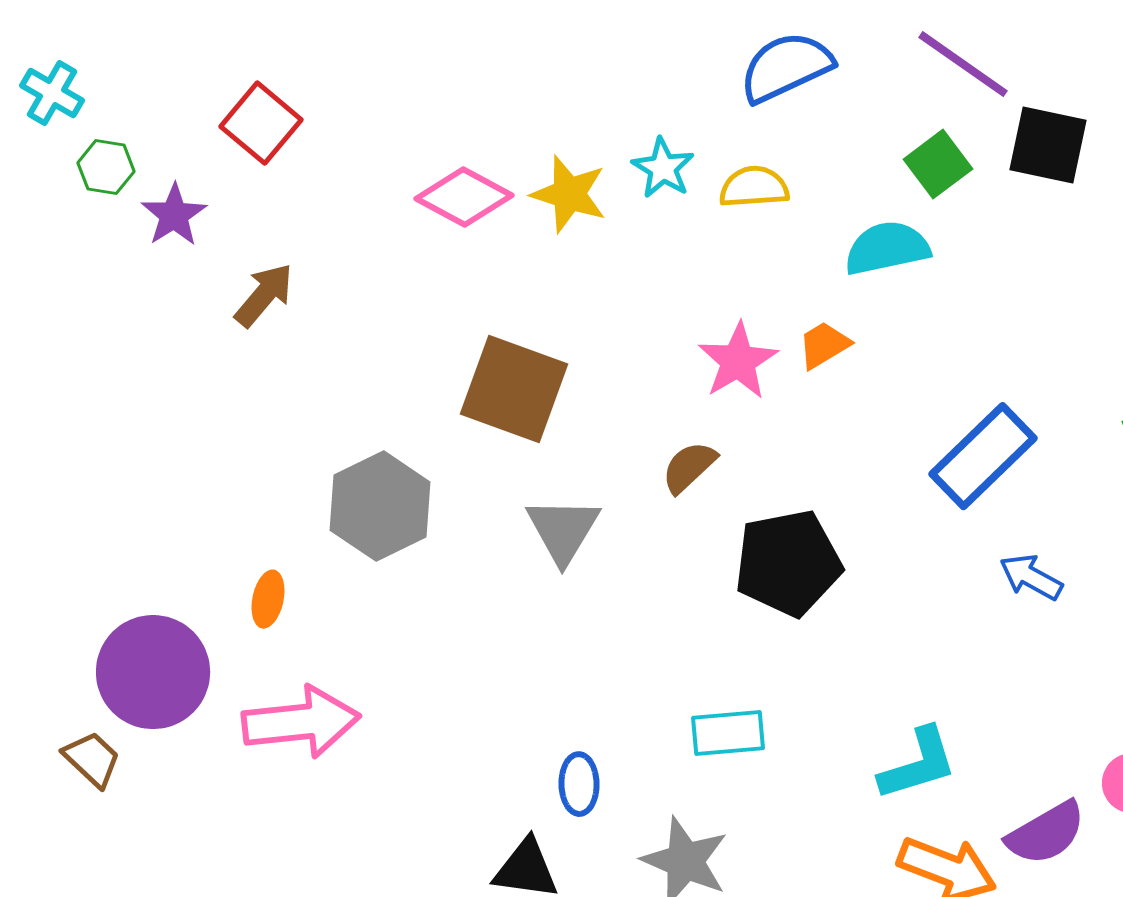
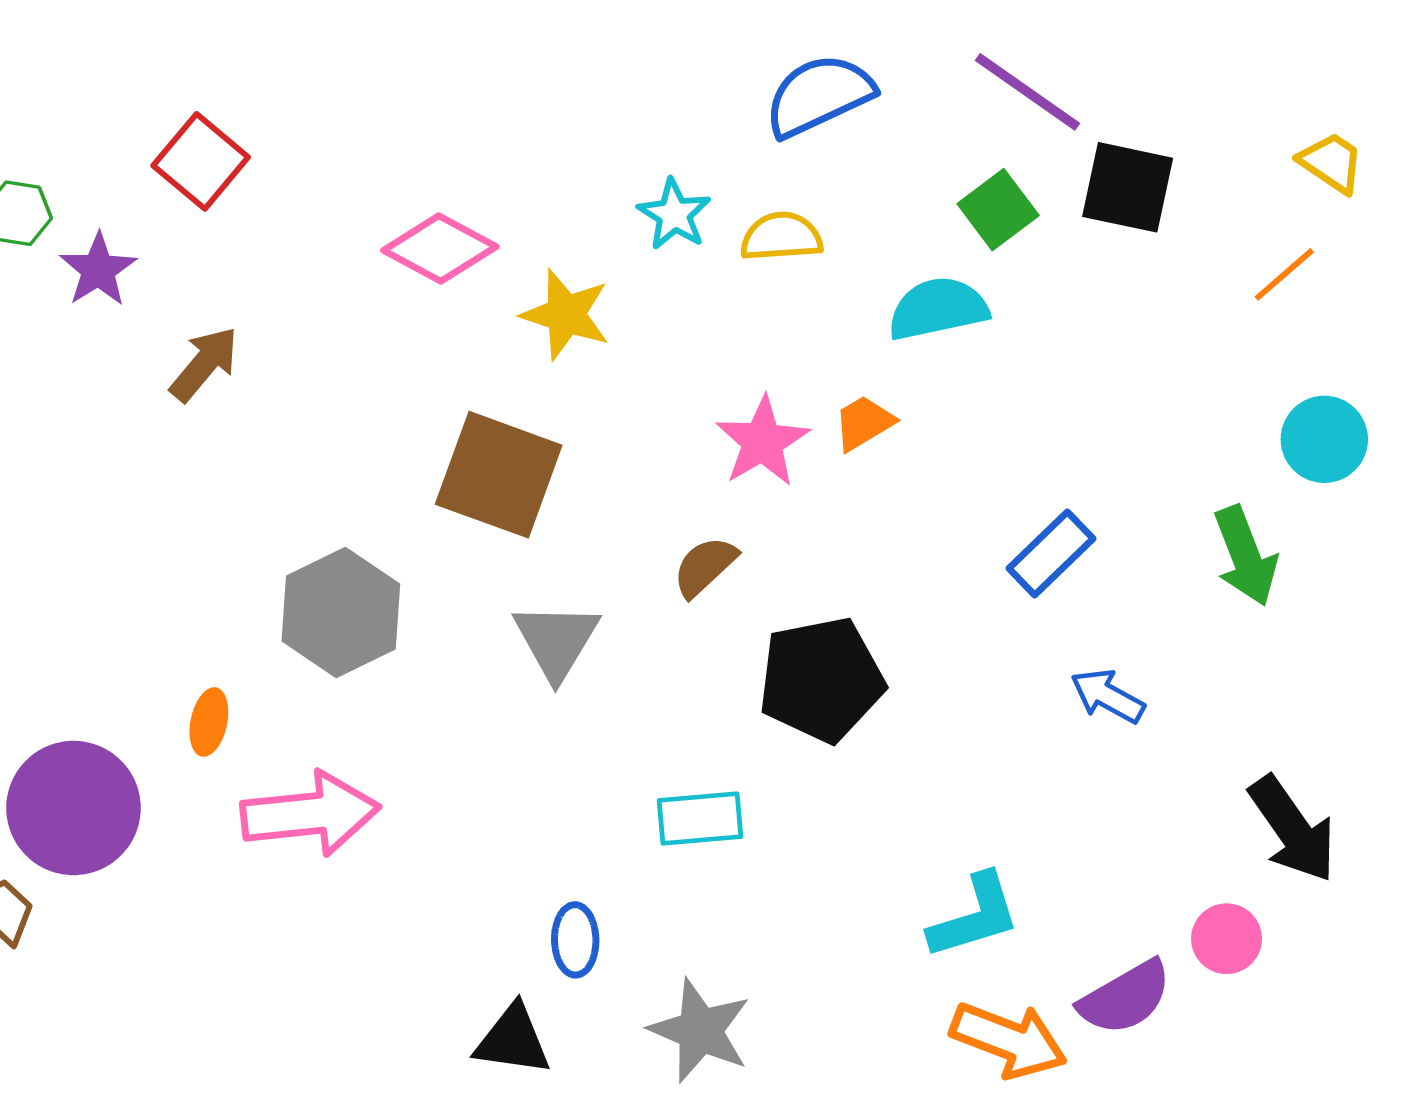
yellow star: (569, 194) -> (566, 314), moved
blue rectangle: (983, 456) -> (1051, 554), size x0.7
pink arrow: (301, 722) -> (310, 814), moved
cyan rectangle: (728, 733) -> (700, 819), moved

